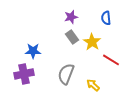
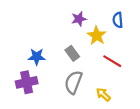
gray rectangle: (72, 37) -> (72, 53), moved
yellow star: (92, 42) -> (97, 36), moved
red line: (111, 60) -> (112, 61), moved

